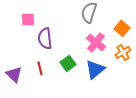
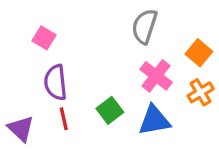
pink square: (28, 19) -> (44, 38), turned 32
purple semicircle: (45, 38) -> (56, 82), moved
blue triangle: (95, 69) -> (154, 120), turned 30

